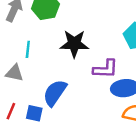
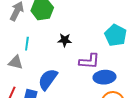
black star: (74, 44) -> (65, 40), size x0.6

